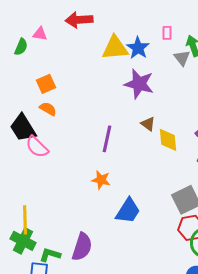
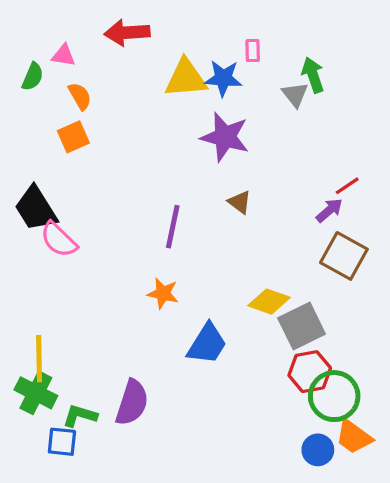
pink rectangle: (167, 33) -> (253, 51), moved
blue star: (138, 48) -> (223, 78), turned -30
orange semicircle: (48, 109) -> (80, 96), moved, turned 30
yellow diamond: (168, 140) -> (269, 302), moved, turned -65

